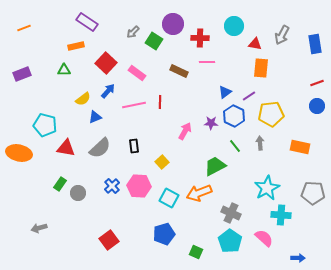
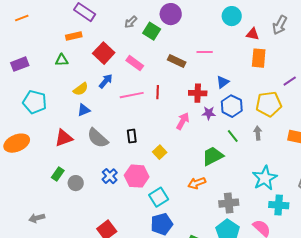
red cross: (200, 38) -> (198, 93), moved
purple line: (249, 96) -> (290, 81), moved
blue triangle: (95, 117) -> (84, 110), moved
cyan pentagon: (45, 125) -> (35, 102), moved
red triangle: (66, 148) -> (64, 138), turned -30
gray semicircle: (100, 148) -> (98, 138), turned 85
orange ellipse: (19, 153) -> (17, 143), turned -35
orange arrow: (199, 193) -> (197, 183), size x0.7
cyan square: (169, 198) -> (159, 197), moved, turned 30
gray cross: (231, 213) -> (229, 203), turned -30

